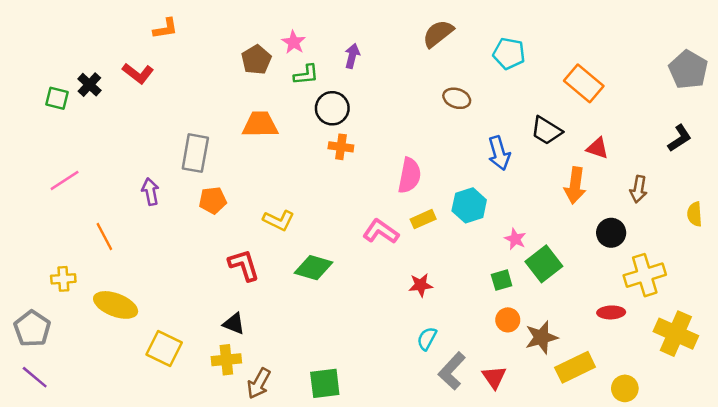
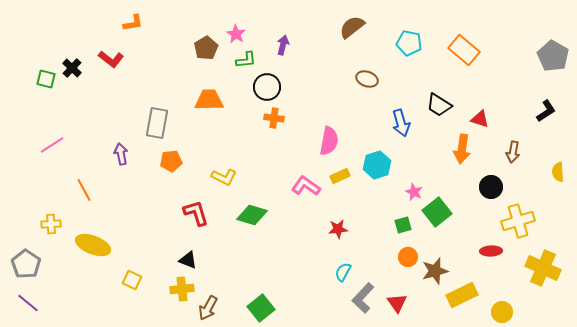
orange rectangle: (584, 83) -> (464, 50), moved
yellow square: (164, 349) -> (132, 280), size x0.7
green square: (325, 383) -> (261, 308), turned -32

